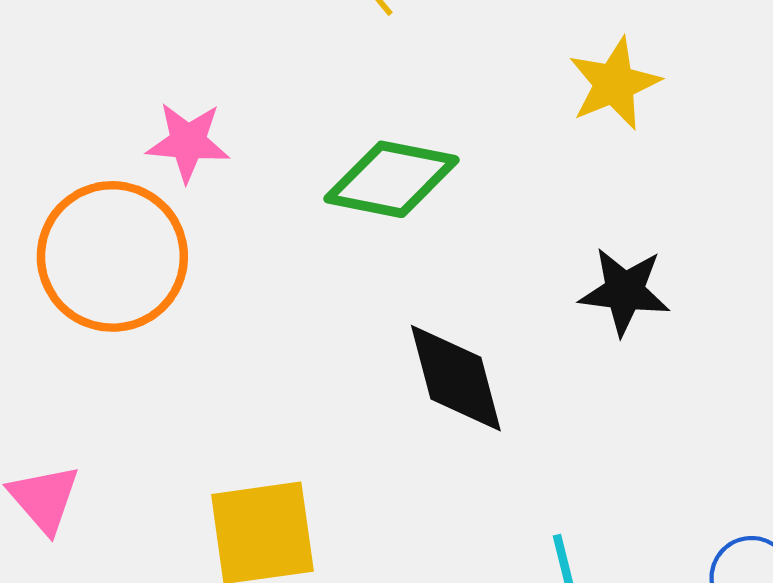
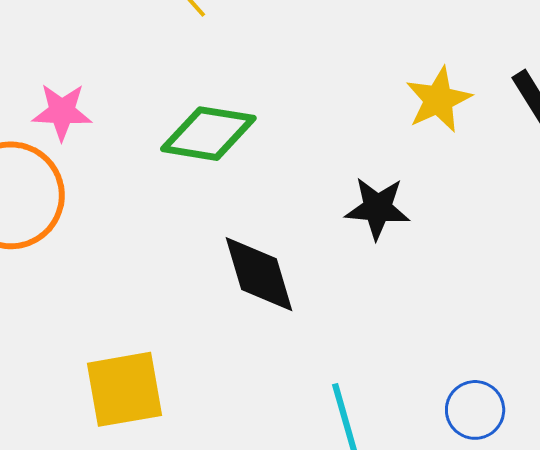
yellow star: (614, 84) -> (438, 100), moved

